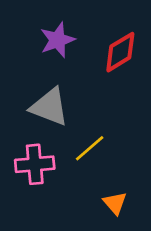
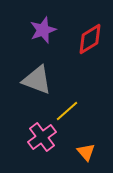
pink cross: (35, 164) -> (42, 137), moved, turned -32

